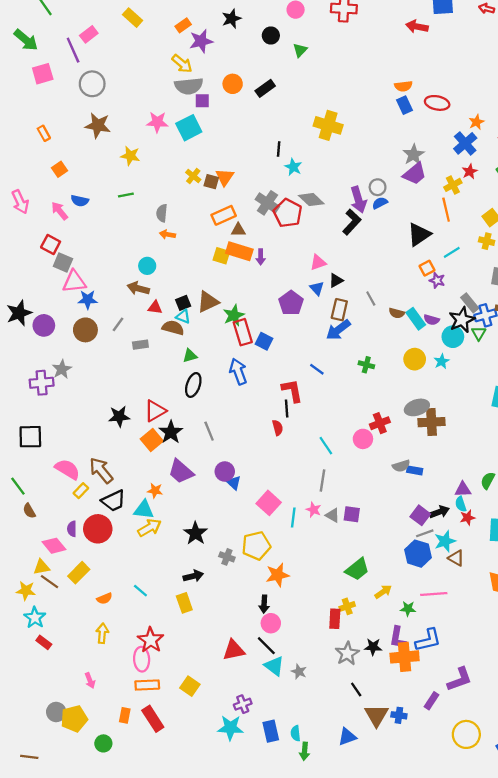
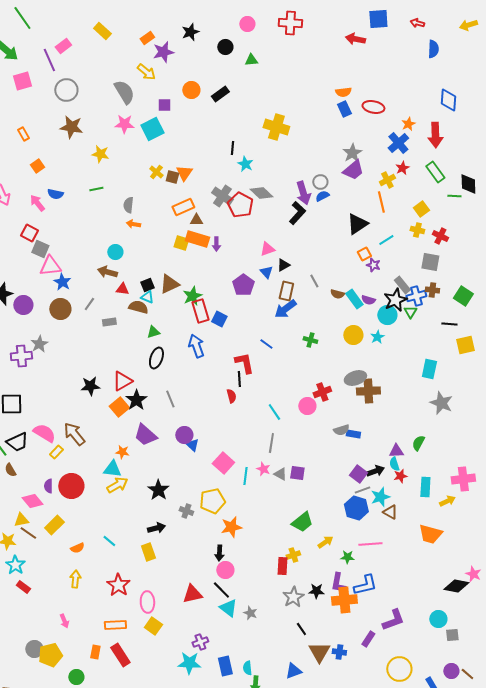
green triangle: (300, 50) -> (251, 60), turned 40
gray semicircle: (189, 86) -> (124, 92), moved, turned -115
blue star: (88, 300) -> (62, 282), turned 30
black trapezoid: (113, 501) -> (17, 442), moved
pink ellipse: (142, 659) -> (147, 602), moved

